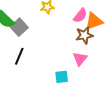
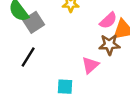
pink triangle: (80, 59) -> (90, 65), moved
cyan square: (62, 77) -> (65, 87), moved

